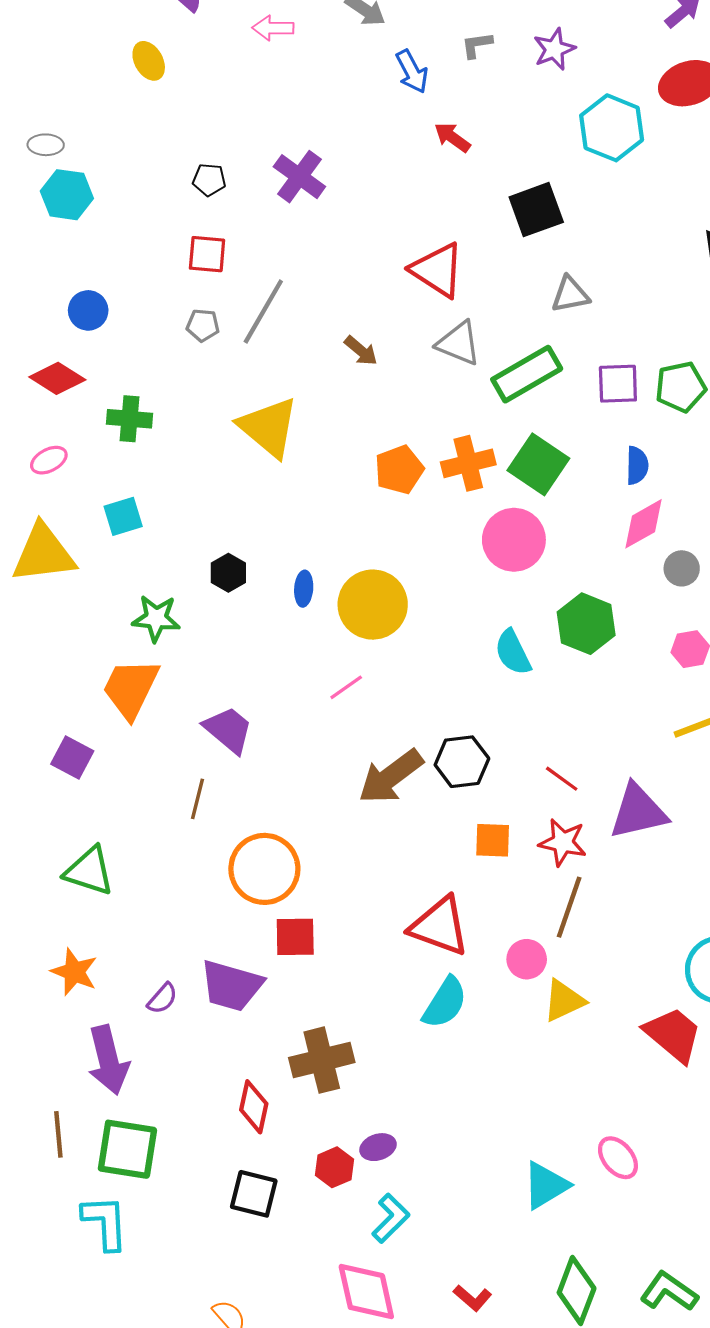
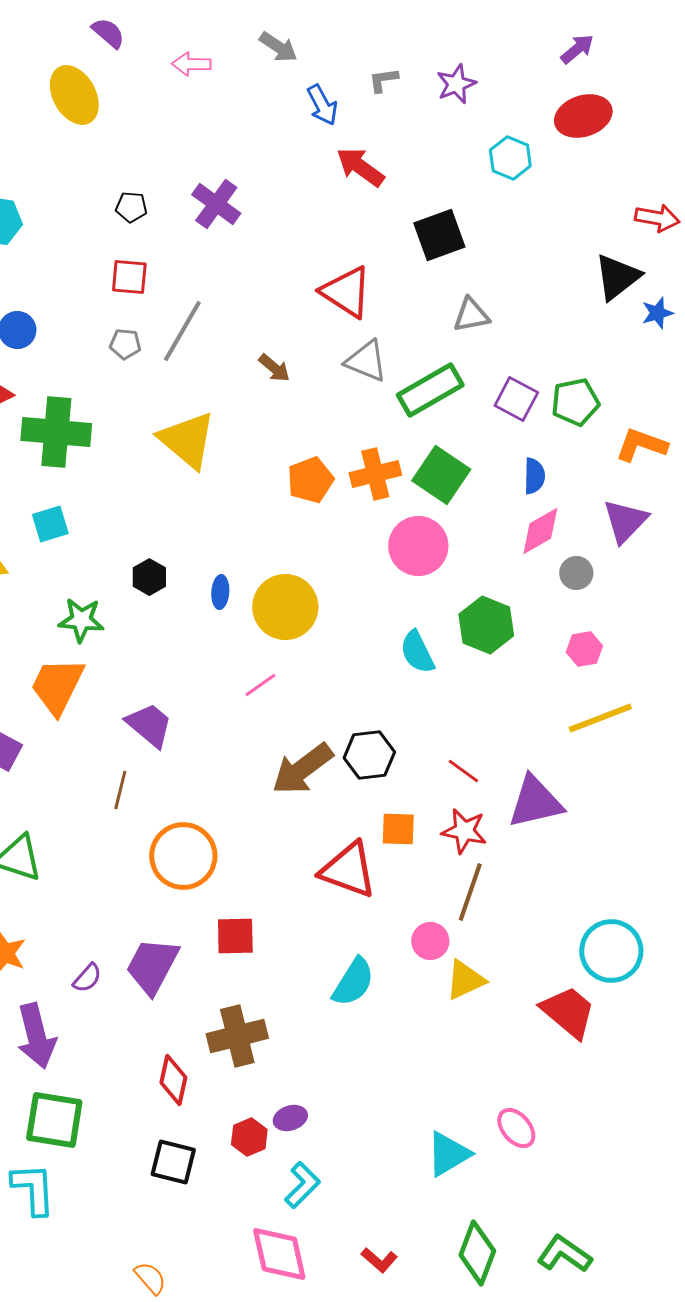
yellow ellipse: (149, 61) -> (74, 95), size x1.6
cyan hexagon: (612, 128) -> (510, 158), size x0.7
red arrow: (452, 137) -> (360, 167), size x1.4
purple square: (618, 384) -> (516, 399), turned 30
green cross: (130, 419) -> (56, 432), size x1.6
red triangle: (440, 926) -> (348, 870), moved
red square: (295, 937) -> (235, 936), moved
purple trapezoid: (231, 986) -> (152, 966), turned 102

